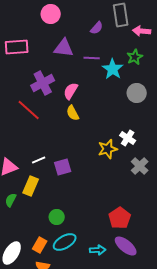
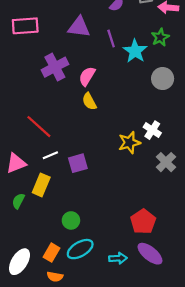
purple line: (92, 58) -> (111, 38), turned 70
red line: (29, 110) -> (39, 127), moved

